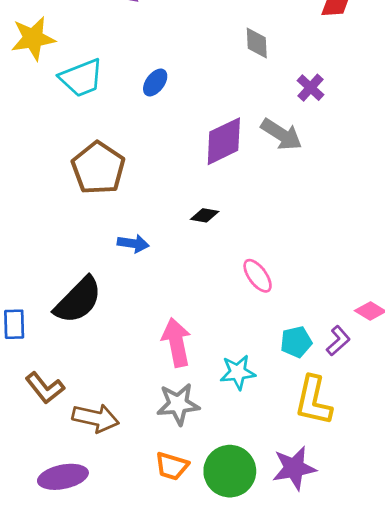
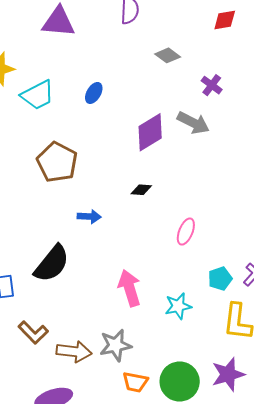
gray diamond: (257, 43) -> (168, 55), turned -45
pink ellipse: (258, 276) -> (186, 232), turned 64
gray star: (178, 404) -> (116, 345), moved

